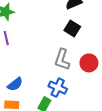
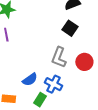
blue semicircle: (15, 84) -> (30, 79), moved

